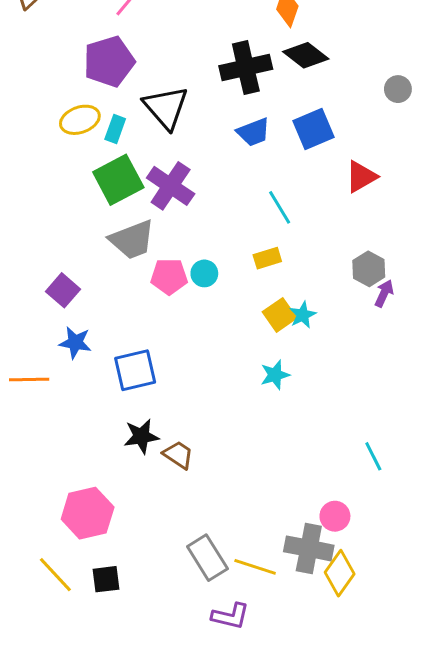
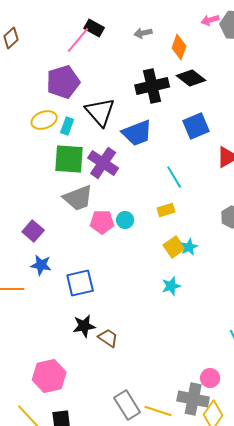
blue trapezoid: (254, 132) -> (137, 133), moved, size x1.4
green square: (118, 180) -> (69, 159), turned 32

